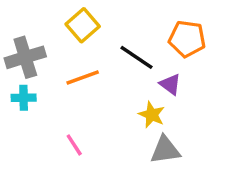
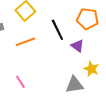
black line: (137, 57) -> (57, 30), turned 30
yellow star: (152, 115) -> (91, 69), moved

